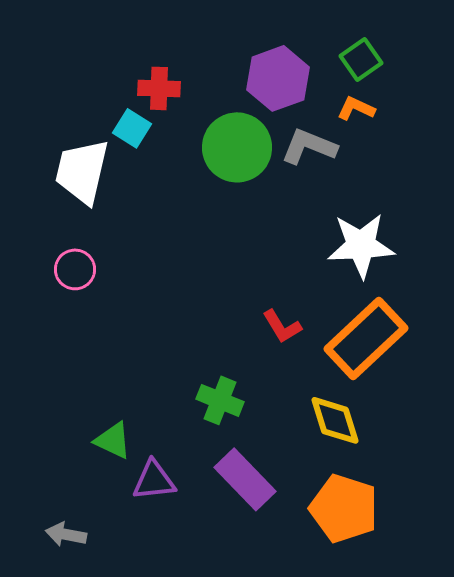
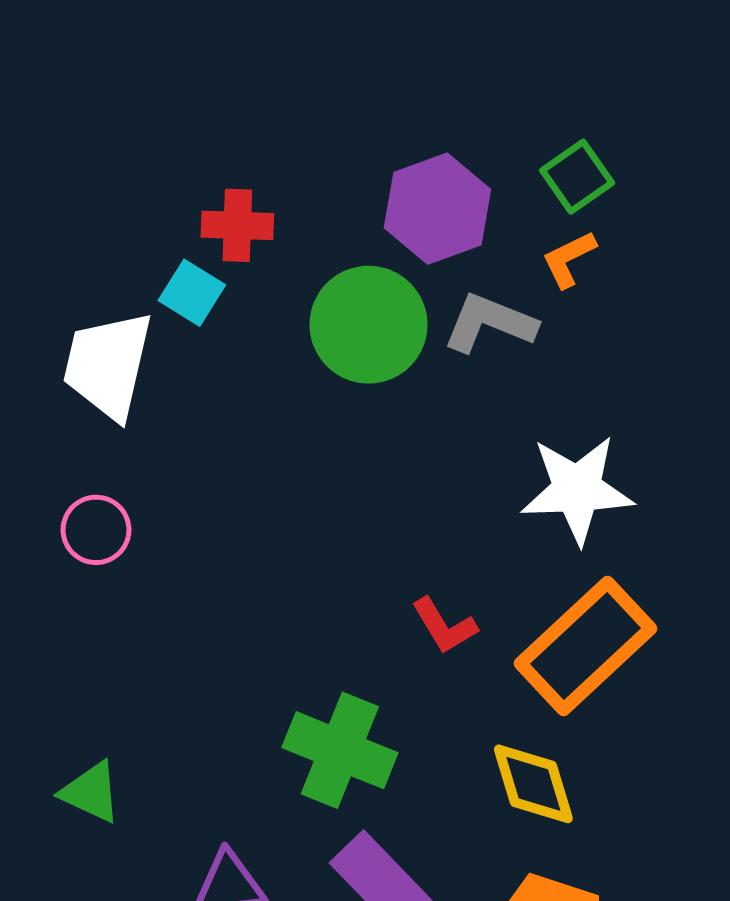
orange L-shape: (356, 108) -> (569, 259), turned -51
green cross: (220, 400) -> (340, 750), size x1.4
green triangle: (113, 440) -> (91, 792), moved

